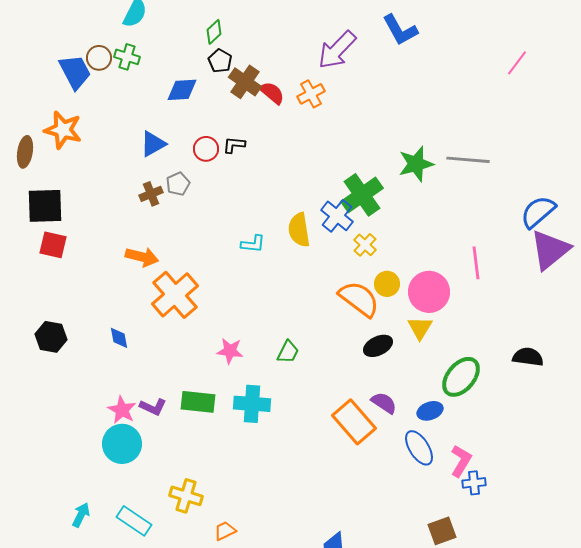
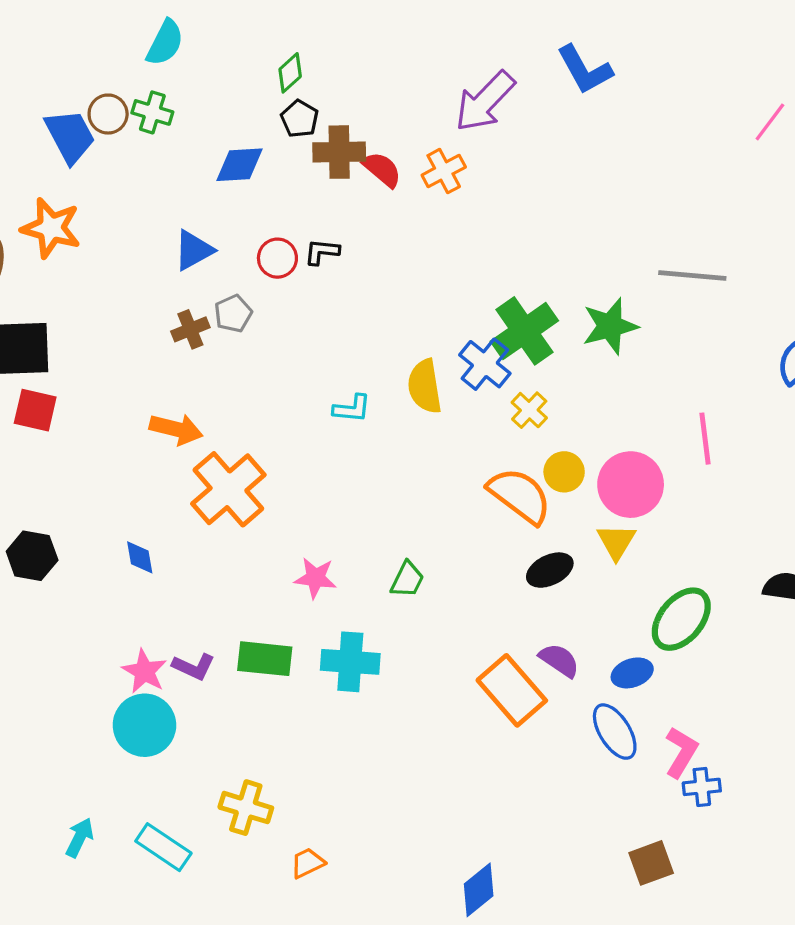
brown cross: (245, 82) -> (339, 152), turned -36
green star: (416, 164) -> (610, 326), moved

